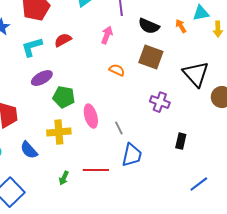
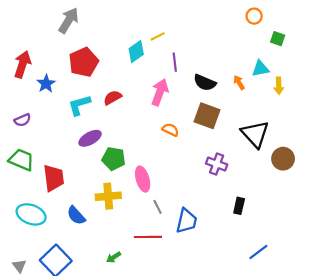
pink arrow: (107, 35) -> (160, 92), size x1.4
gray line: (119, 128) -> (158, 207), moved
green arrow: (64, 178) -> (114, 257), moved, turned 32

